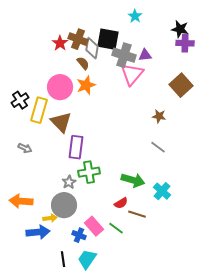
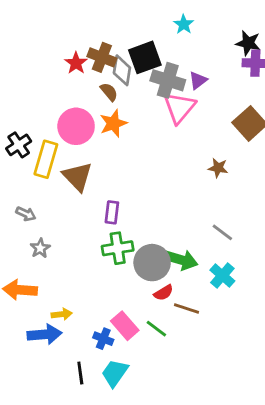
black square: (108, 39) -> (145, 57), turned -30
purple triangle: (145, 55) -> (198, 80), turned -32
purple rectangle: (76, 147) -> (112, 212), moved, size x0.7
gray line: (158, 147) -> (222, 232), moved
gray star: (69, 182) -> (40, 248), moved
gray circle: (64, 205) -> (152, 263), moved

